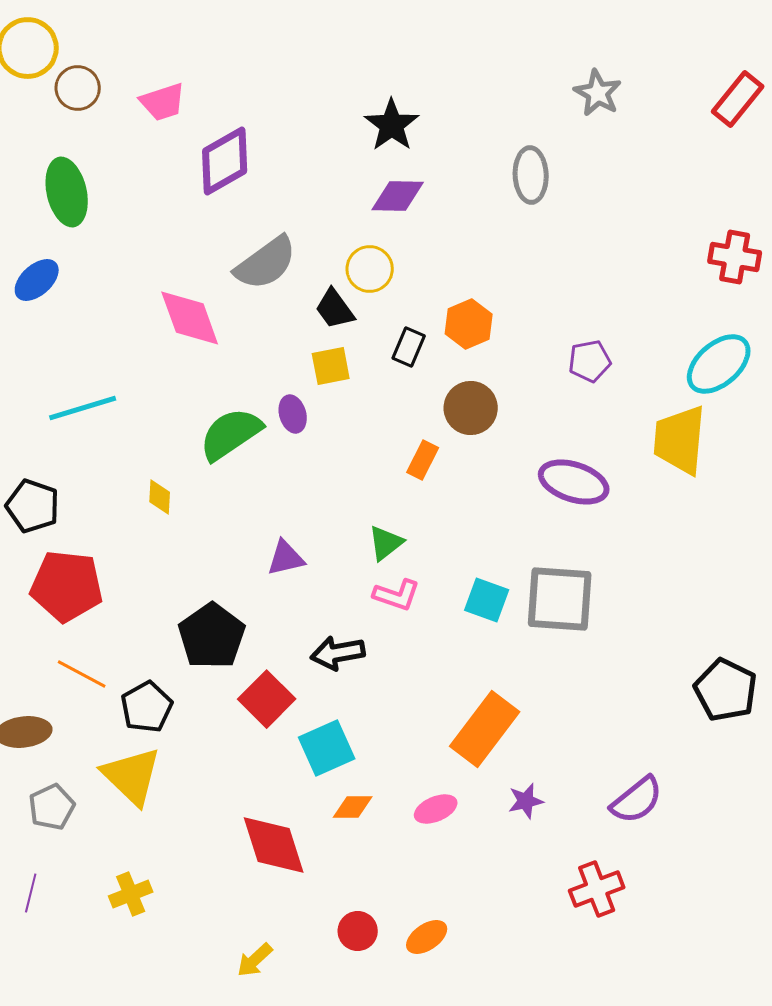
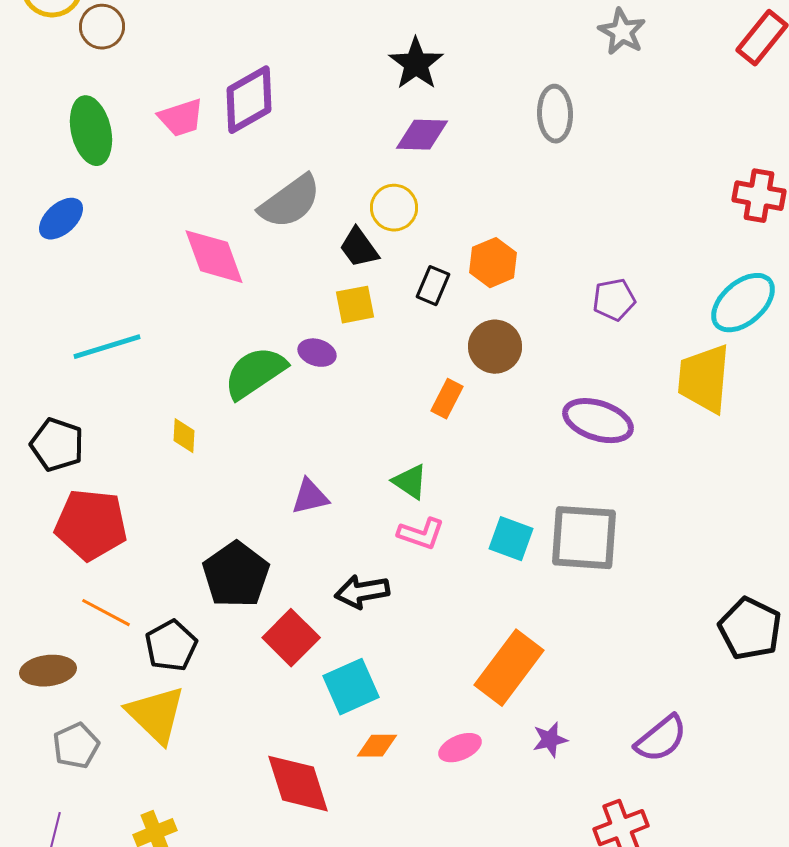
pink trapezoid: (163, 102) -> (181, 118), moved
purple ellipse: (293, 414) -> (317, 353), turned -57
green triangle: (386, 543) -> (410, 482), turned -48

